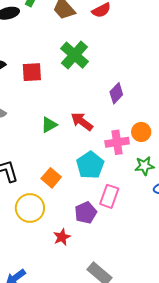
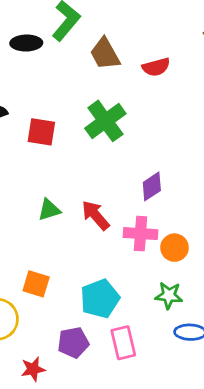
pink cross: (117, 142) -> (141, 234), moved
cyan pentagon: (90, 165) -> (100, 299), moved
orange square: (51, 178) -> (36, 284), turned -36
pink rectangle: (109, 196) -> (123, 343), moved, turned -45

